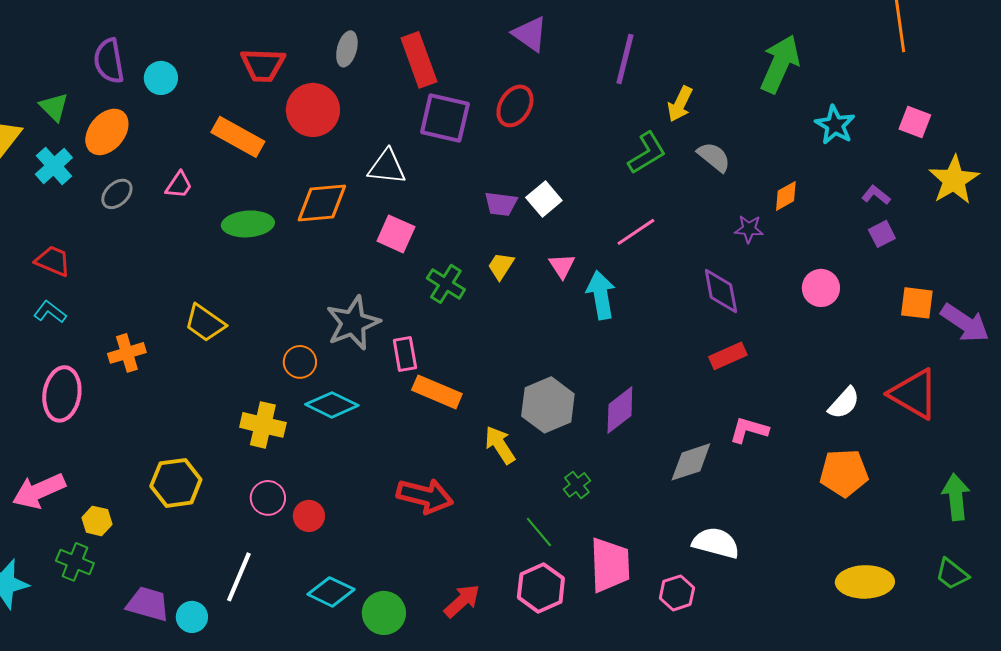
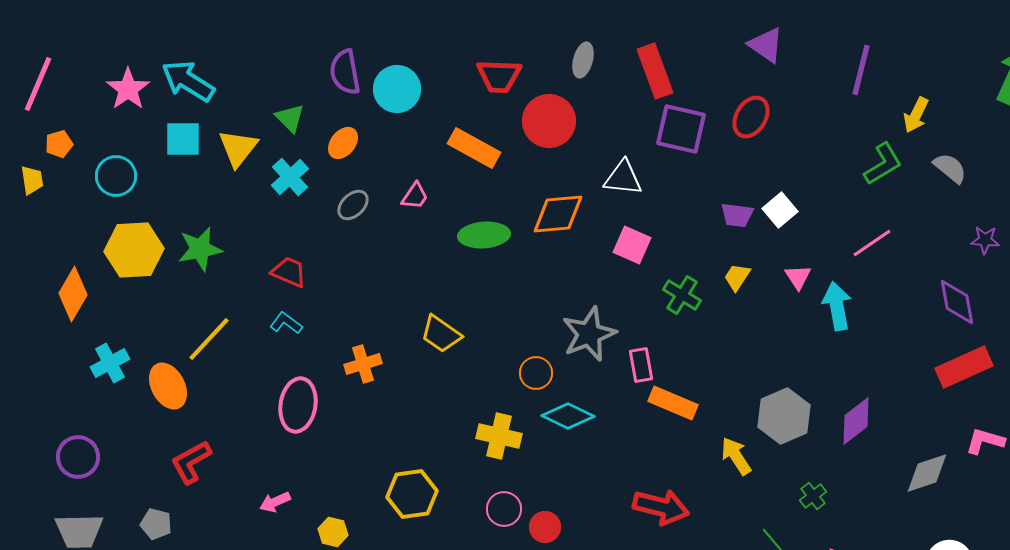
cyan circle: (161, 78) -> (397, 89), size x1.4
orange ellipse: (107, 132) -> (343, 143), size x0.7
red rectangle: (728, 356) -> (964, 367), size x1.5
pink arrow: (39, 491) -> (275, 502), size x0.6

